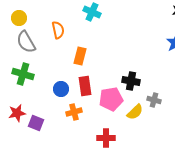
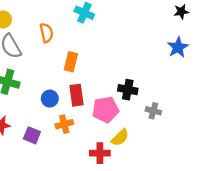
yellow semicircle: (135, 112) -> (120, 138), moved
purple square: (36, 123) -> (32, 135), moved

